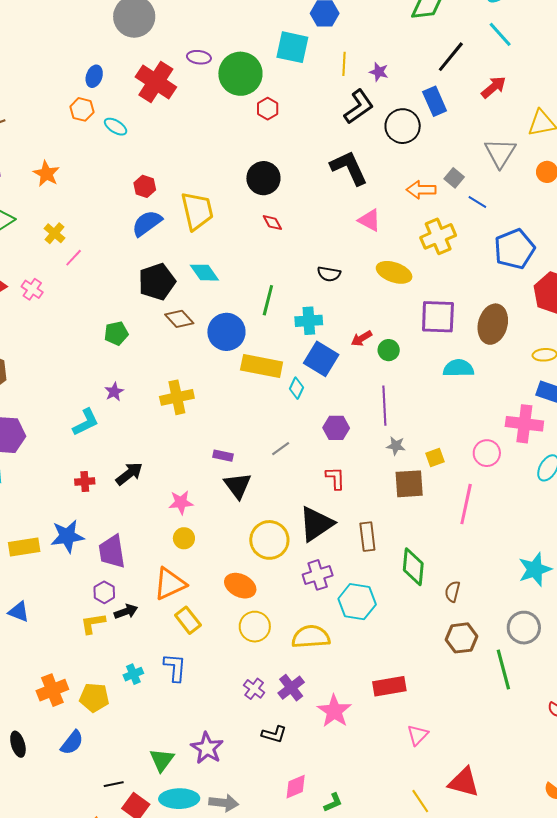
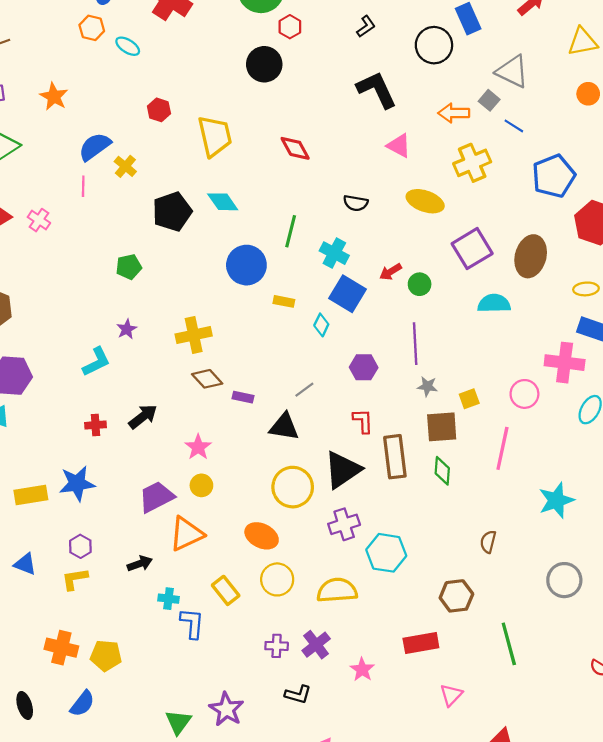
black L-shape: (359, 107) -> (366, 26), moved, size x0.6
gray triangle: (500, 153) -> (512, 71), moved, turned -36
black circle: (263, 178) -> (264, 64), moved
blue semicircle: (147, 223) -> (95, 147), moved
red diamond: (272, 223) -> (295, 148), size x1.4
yellow cross: (54, 233) -> (125, 166), moved
pink line: (74, 258) -> (83, 186), turned -42
purple square: (438, 317) -> (472, 249), turned -33
brown diamond: (179, 319) -> (207, 379), moved
cyan cross: (309, 321) -> (334, 253), turned 32
yellow rectangle: (262, 366) -> (284, 301), size x0.5
black triangle: (238, 485) -> (284, 427), moved, turned -44
pink star: (181, 502) -> (198, 447), turned -30
brown rectangle: (367, 537) -> (395, 457), moved, size x1.4
purple trapezoid: (112, 551) -> (156, 497), moved, turned 72
green diamond: (413, 567) -> (442, 471), moved, size x0.7
cyan star: (535, 569) -> (556, 500), moved
purple hexagon: (104, 592) -> (80, 546), moved
yellow rectangle: (188, 620) -> (226, 590), moved
yellow L-shape: (93, 623) -> (75, 579), moved
brown hexagon: (461, 638) -> (456, 596), moved
green line: (503, 669) -> (509, 644), moved
cyan cross: (133, 674) -> (169, 599), moved, turned 30
purple cross: (254, 689) -> (277, 646), turned -35
orange cross: (52, 690) -> (61, 648), turned 36
pink star: (334, 711) -> (362, 670), size x0.7

